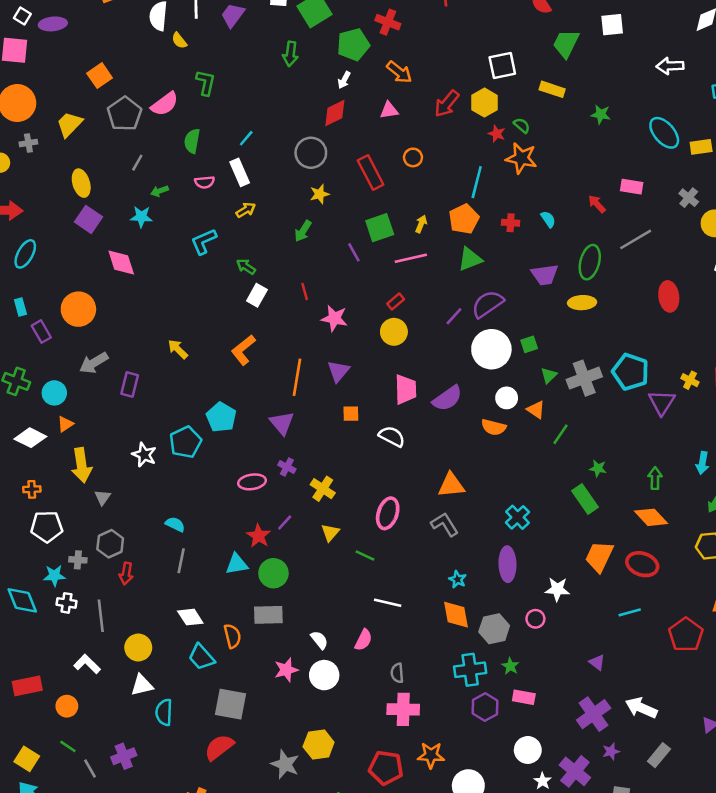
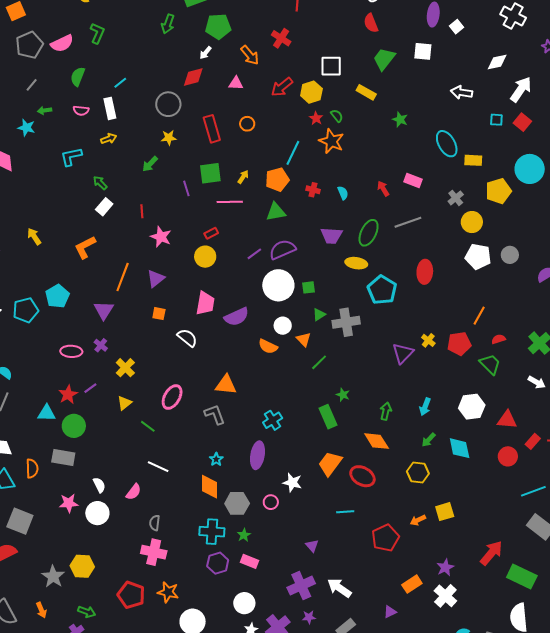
red cross: (388, 22) -> (281, 38), moved
cyan pentagon: (631, 372) -> (382, 290), moved

